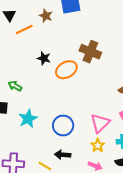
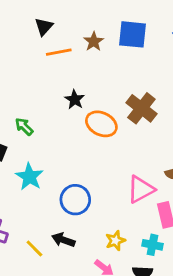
orange ellipse: (66, 70) -> (101, 124), turned 40
cyan star: (28, 119) -> (30, 177), turned -30
pink triangle: (100, 123) -> (141, 189), moved

